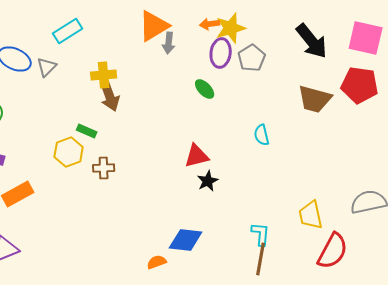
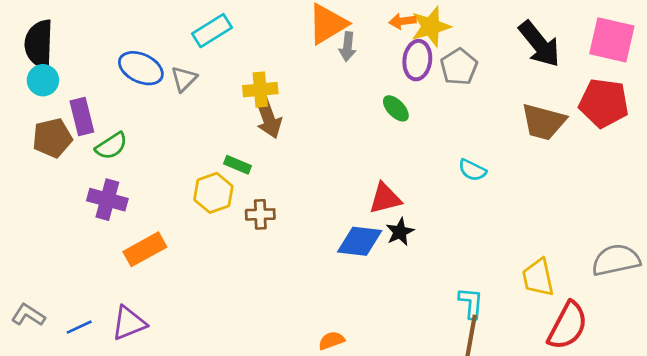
cyan semicircle: (262, 135) -> (472, 170), turned -50
blue diamond: (186, 240) -> (360, 241), moved

